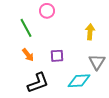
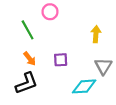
black L-shape: (38, 83) -> (27, 83), moved

